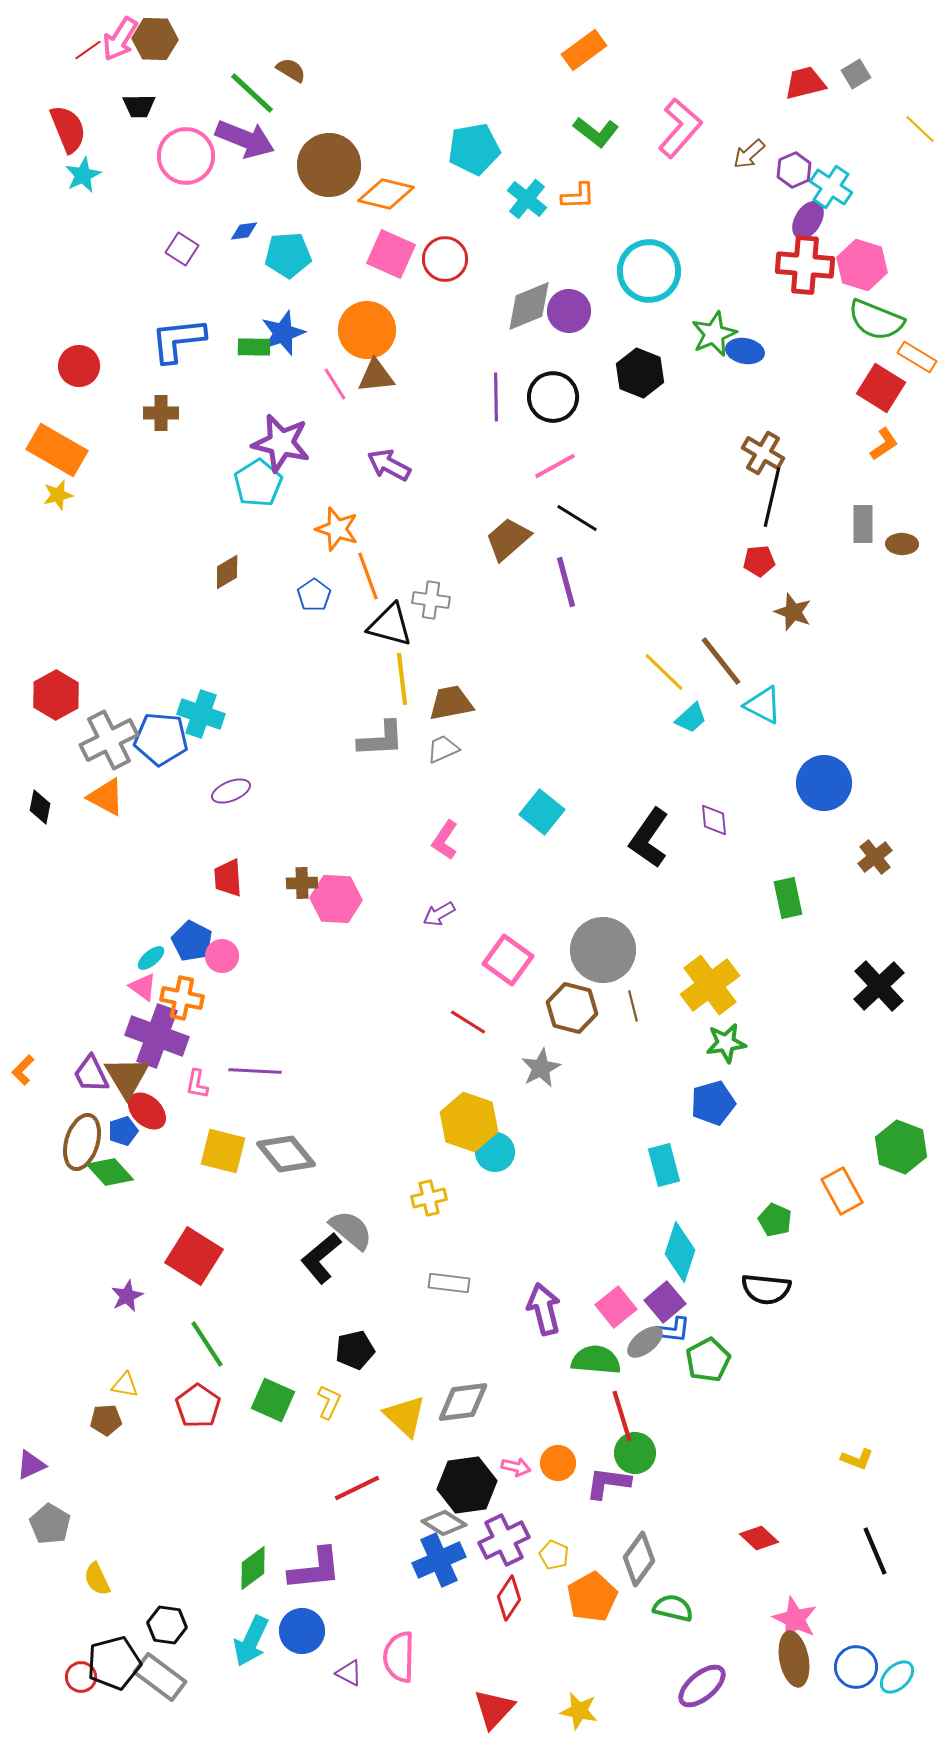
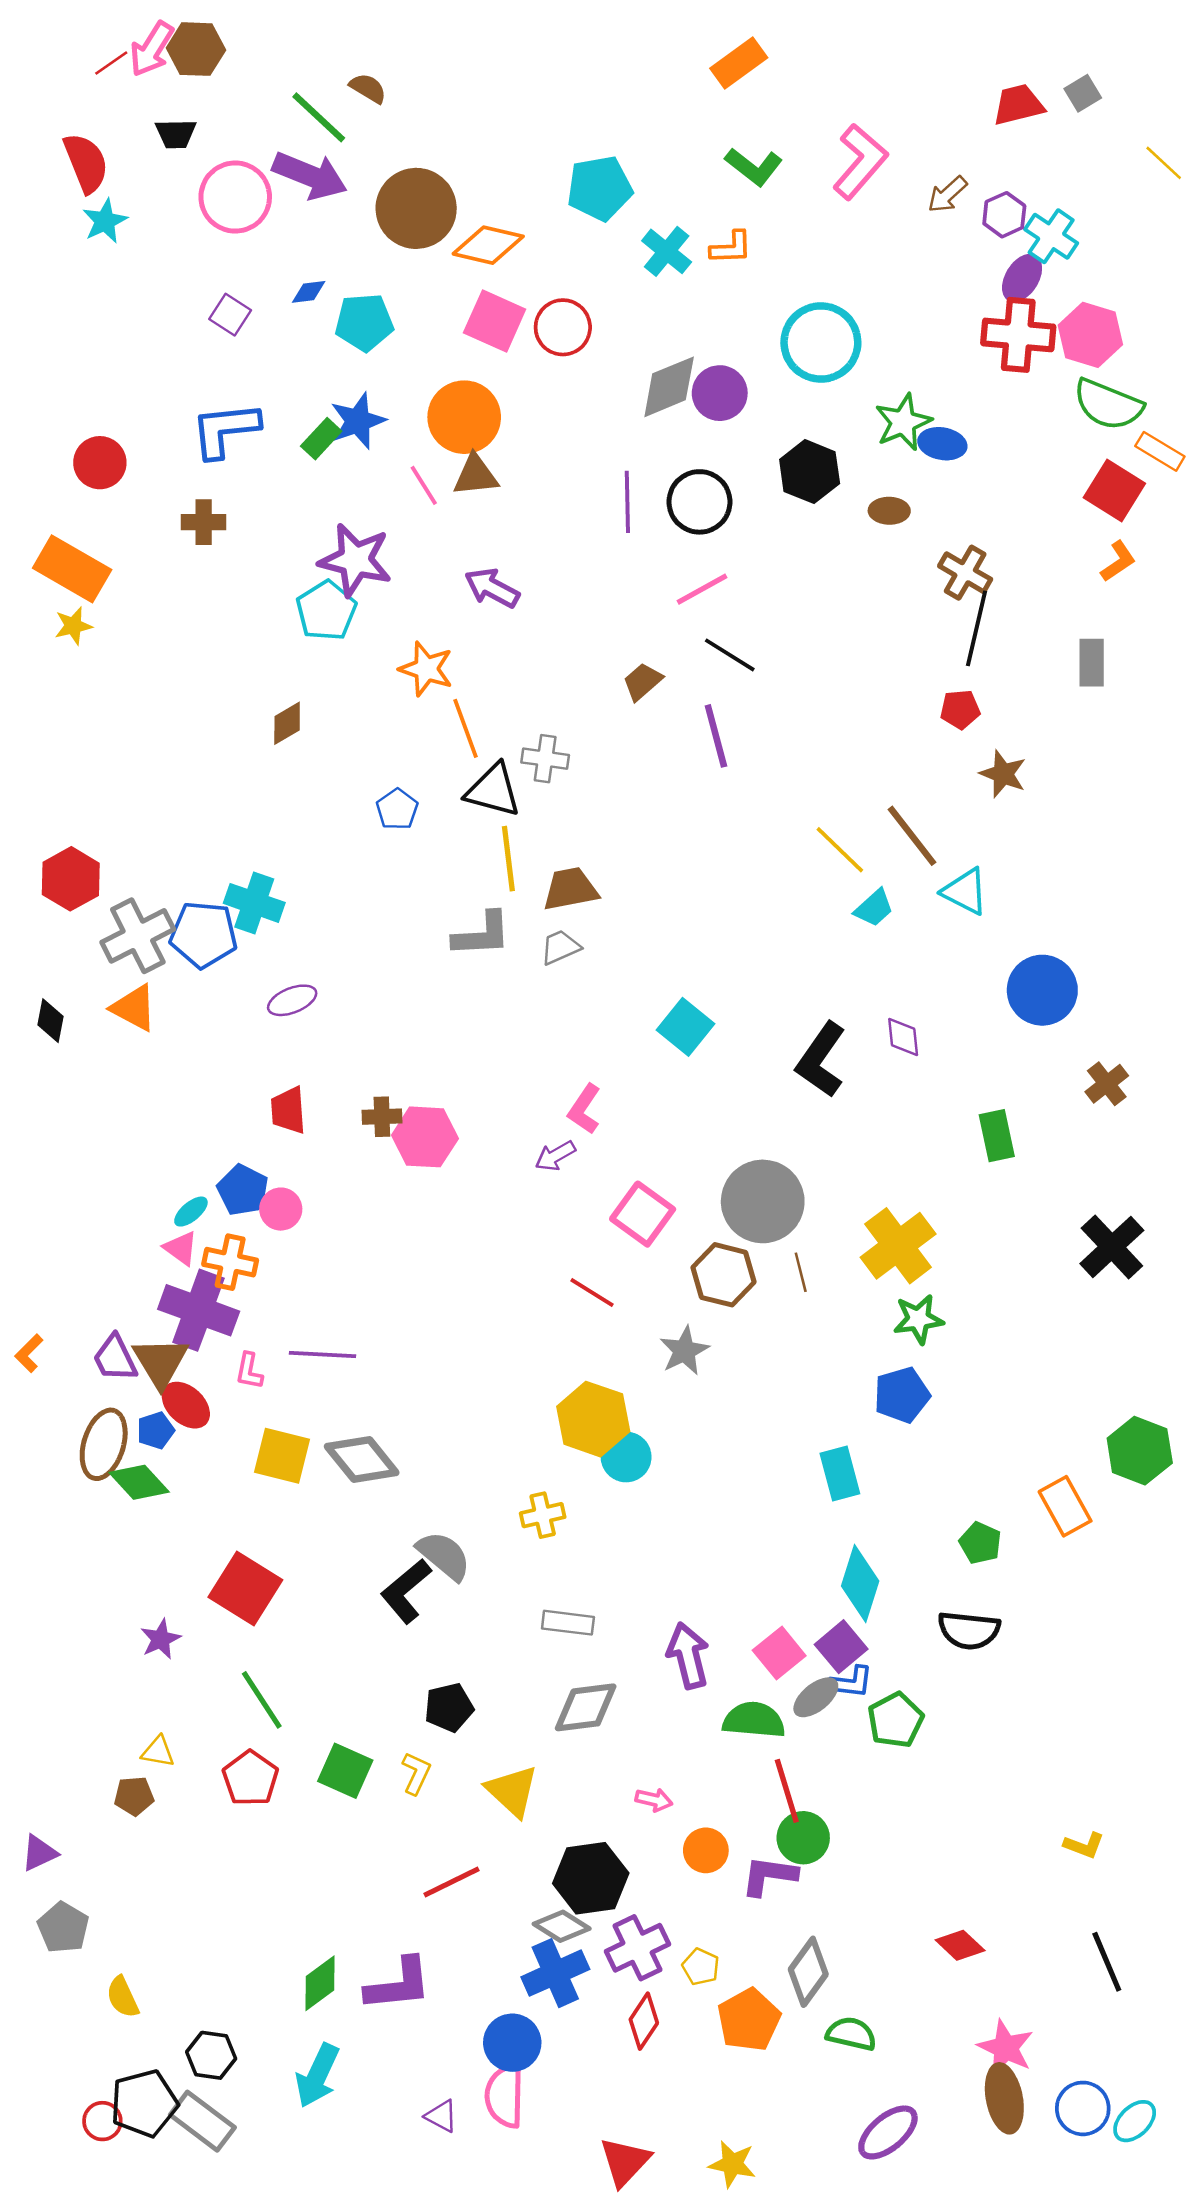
green rectangle: (254, 347) -> (321, 439), turned -48
brown trapezoid: (508, 539) -> (643, 682), size x0.7
brown ellipse: (902, 544) -> (889, 511), moved
blue pentagon: (314, 595) -> (397, 809), moved
pink L-shape: (445, 840) -> (584, 1109), moved
gray diamond: (463, 1402) -> (586, 1707), moved
pink arrow: (516, 1467) -> (654, 1800), moved
blue circle: (302, 1631) -> (512, 2043), moved

